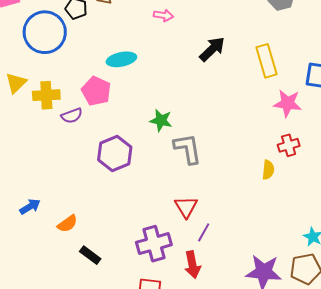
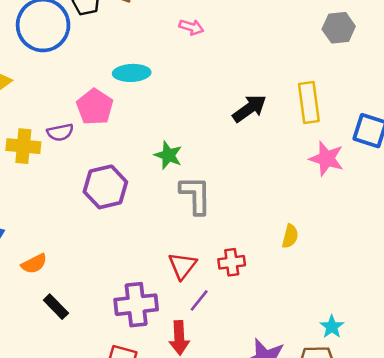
black arrow: (212, 49) -> (249, 108), moved
yellow cross: (46, 95) -> (23, 146), moved
red cross: (289, 145) -> (232, 262), moved

